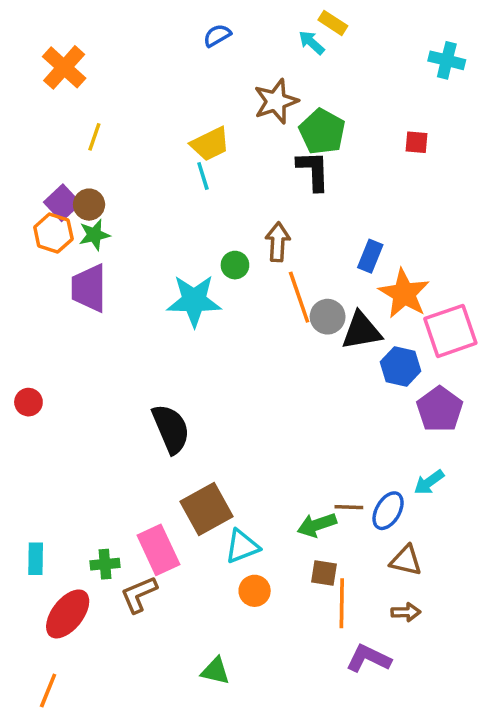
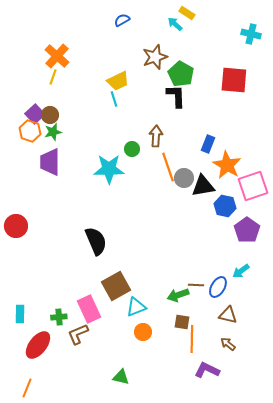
orange cross: (64, 67) -> (57, 56), moved
red square: (417, 142) -> (234, 80), size x2.0
red circle: (28, 402) -> (16, 226), size x1.5
brown arrow: (406, 612) -> (228, 344), turned -140

